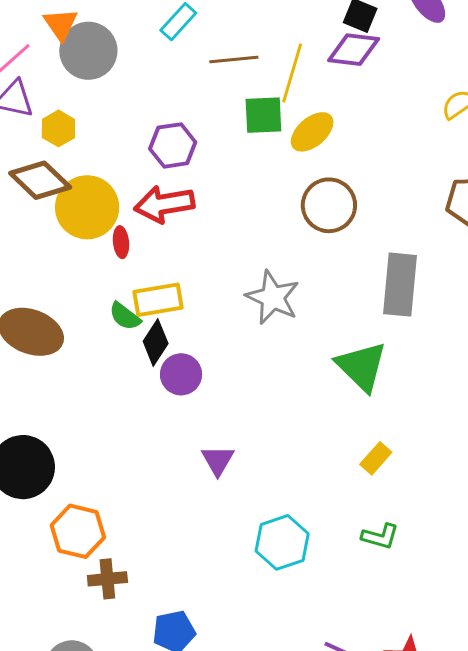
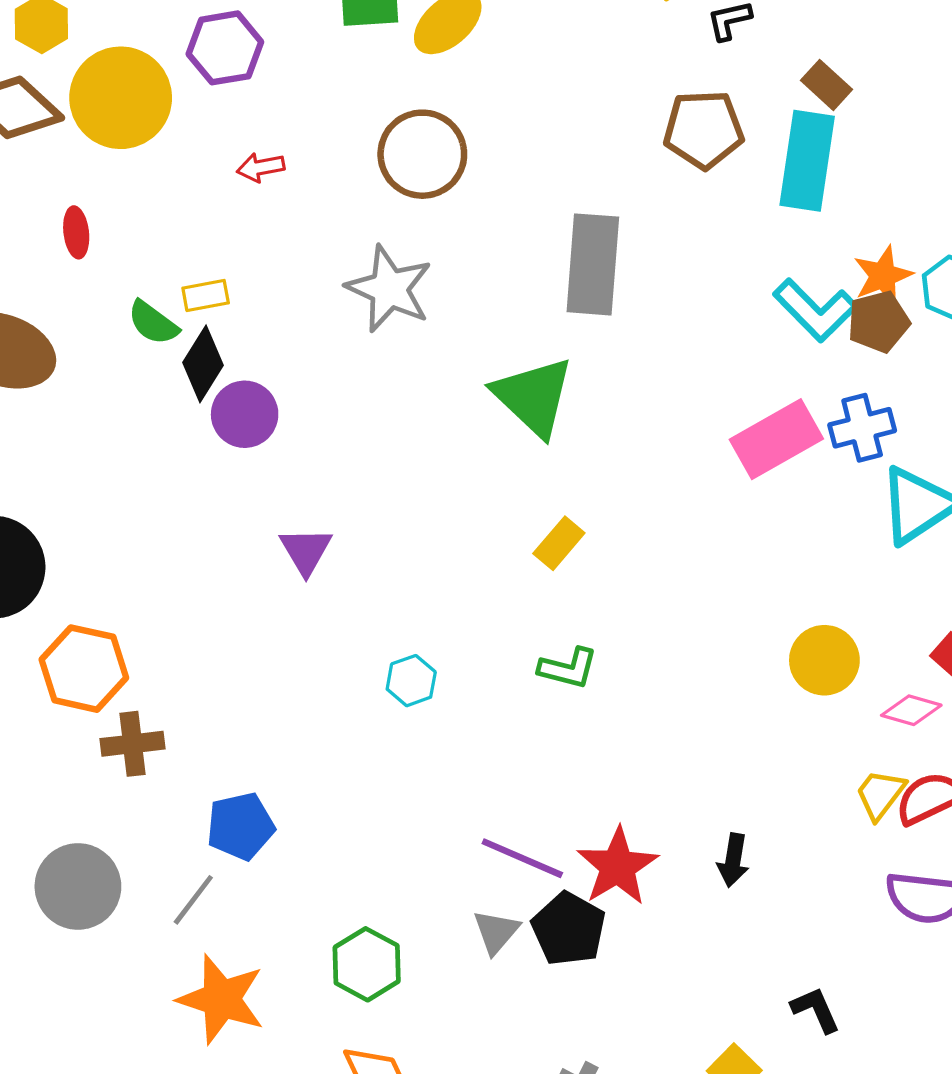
red arrow: (164, 204) -> (261, 167), moved, size x0.5
brown circle: (329, 205) -> (422, 154), moved
yellow circle: (87, 207) -> (121, 98), moved
red ellipse: (121, 242) -> (76, 232), moved
yellow rectangle: (158, 300) -> (206, 295), size x0.6
cyan hexagon: (282, 542) -> (411, 681), size x0.6

